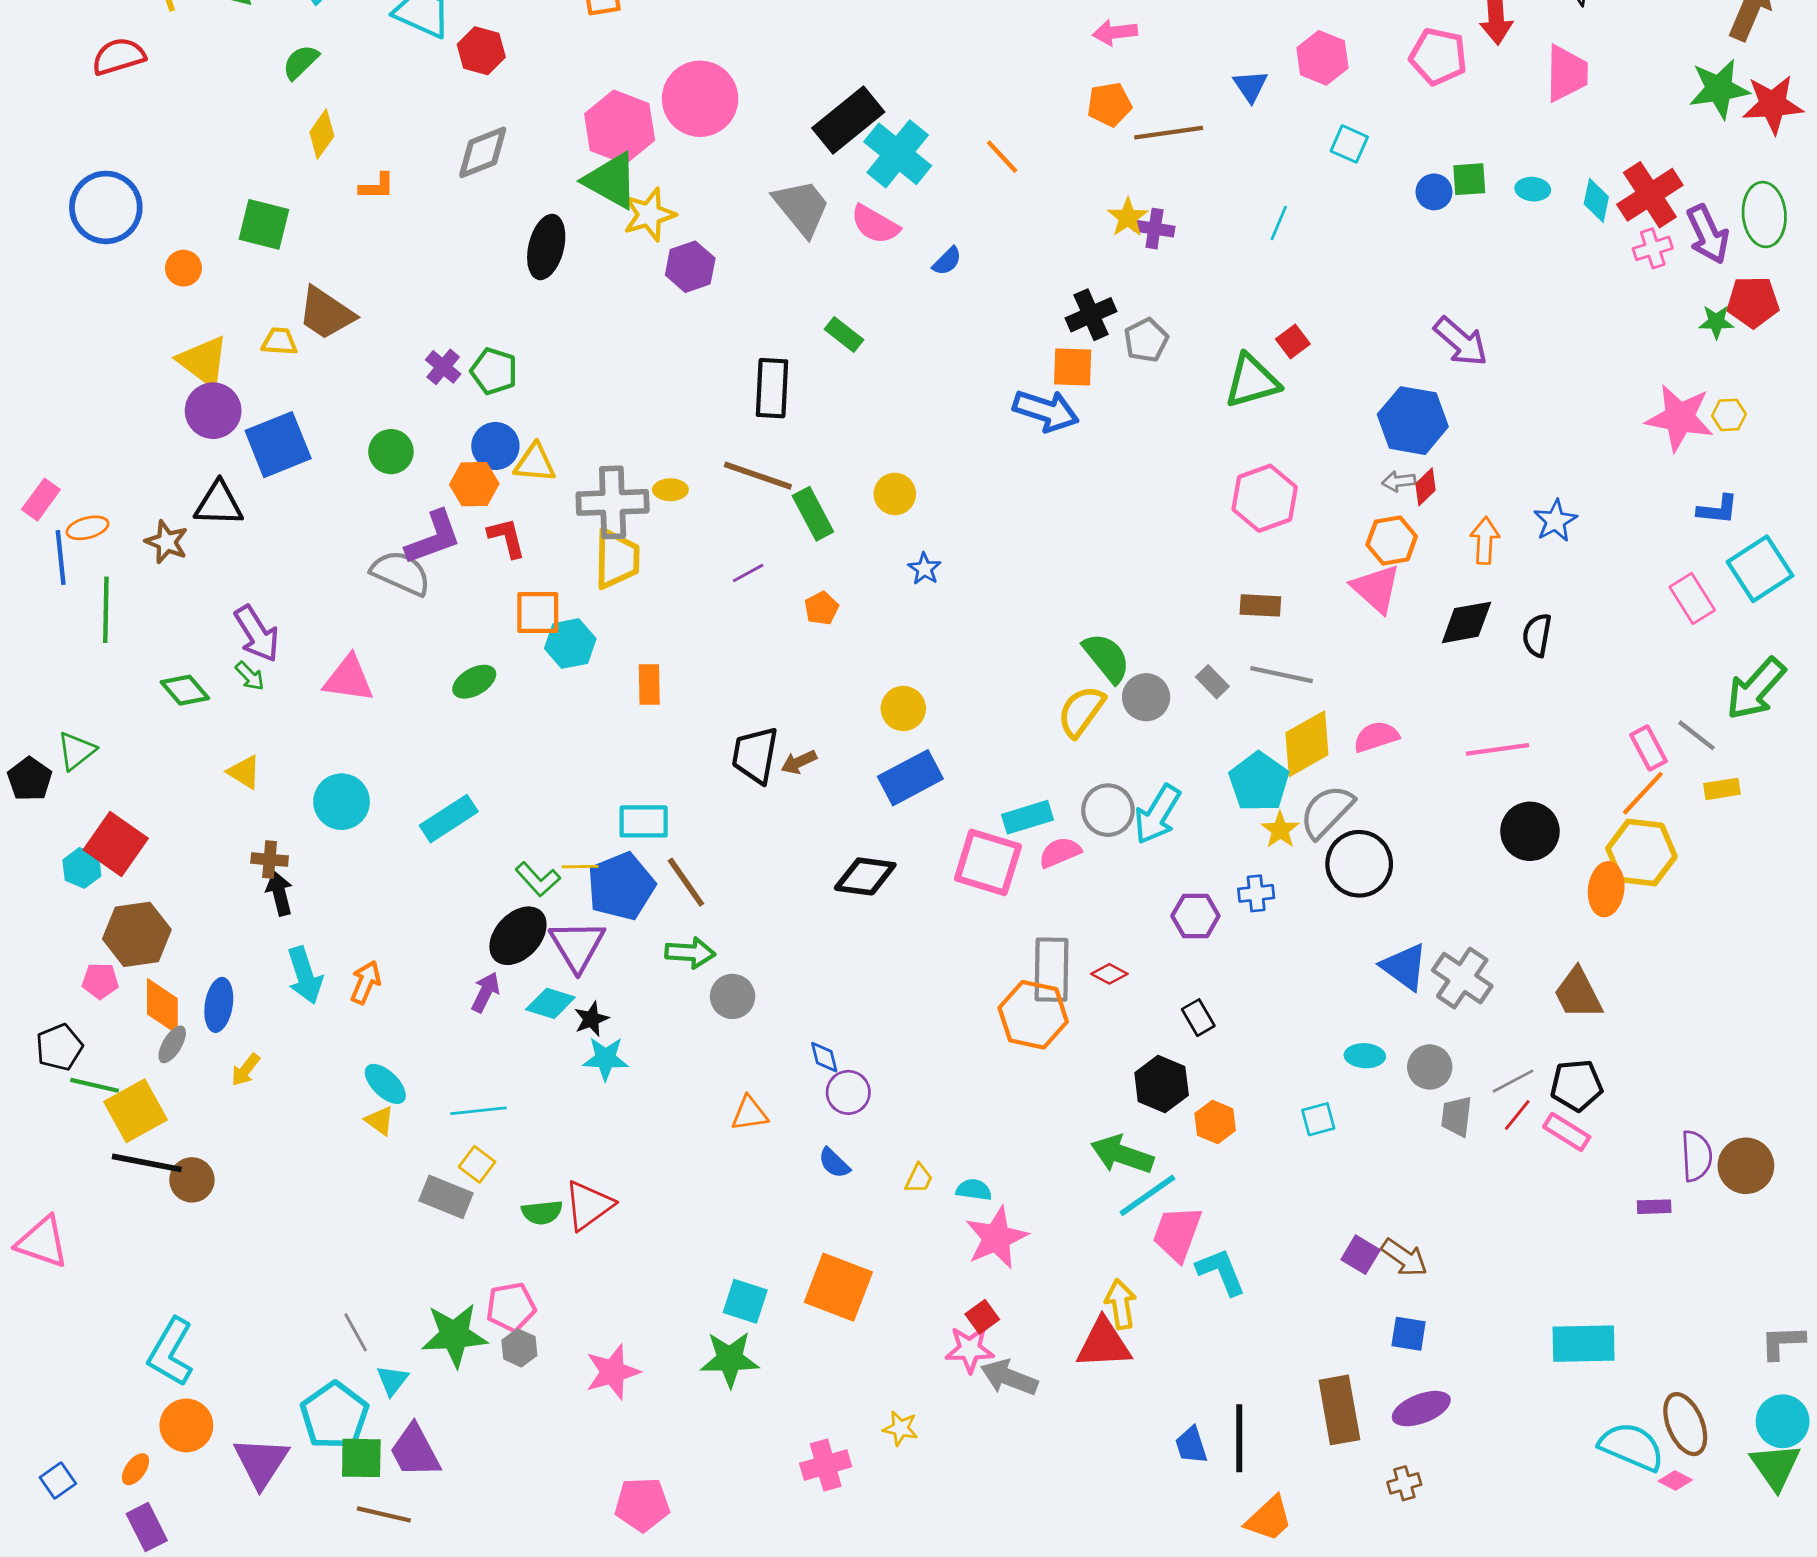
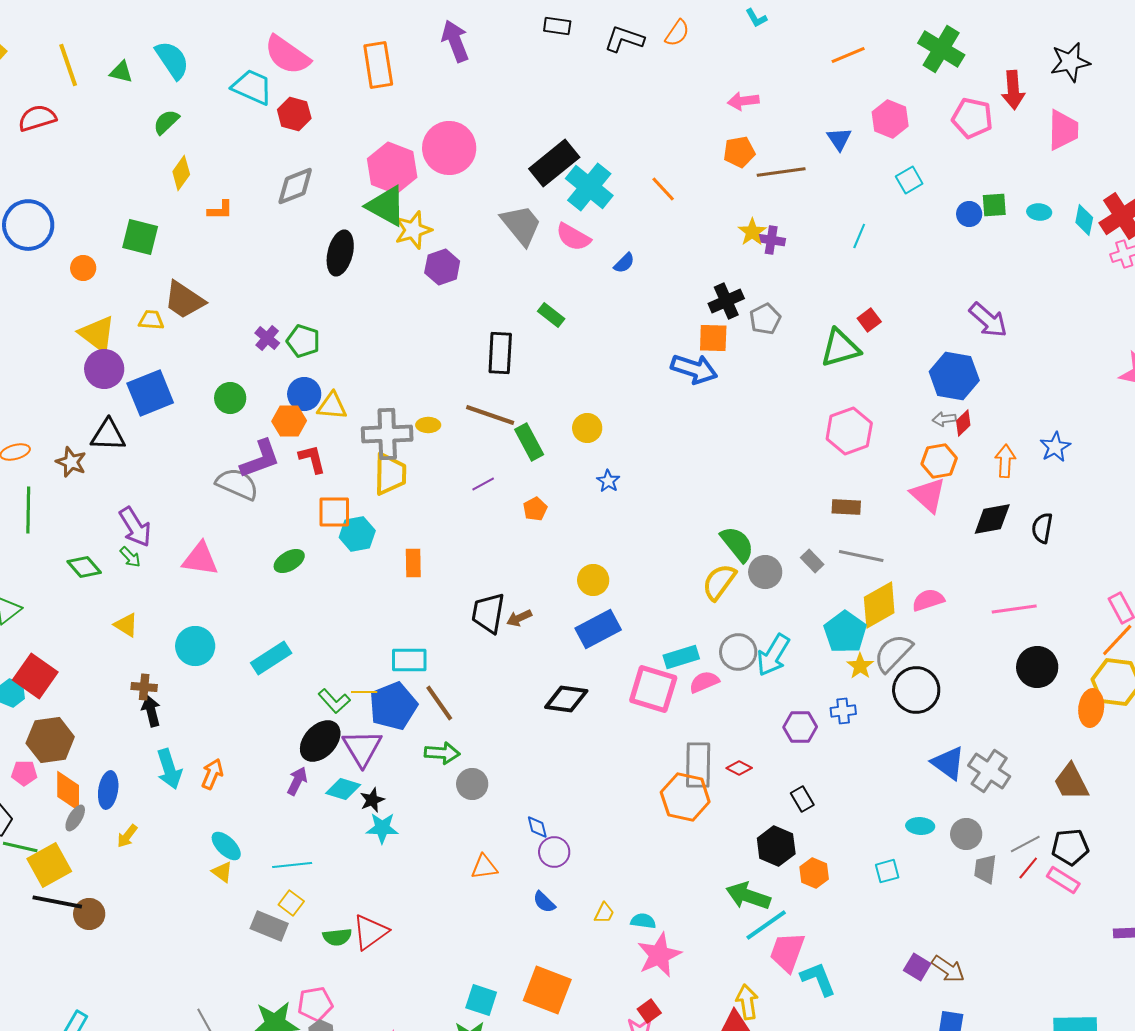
cyan square: (1349, 144) -> (909, 180), turned 36

